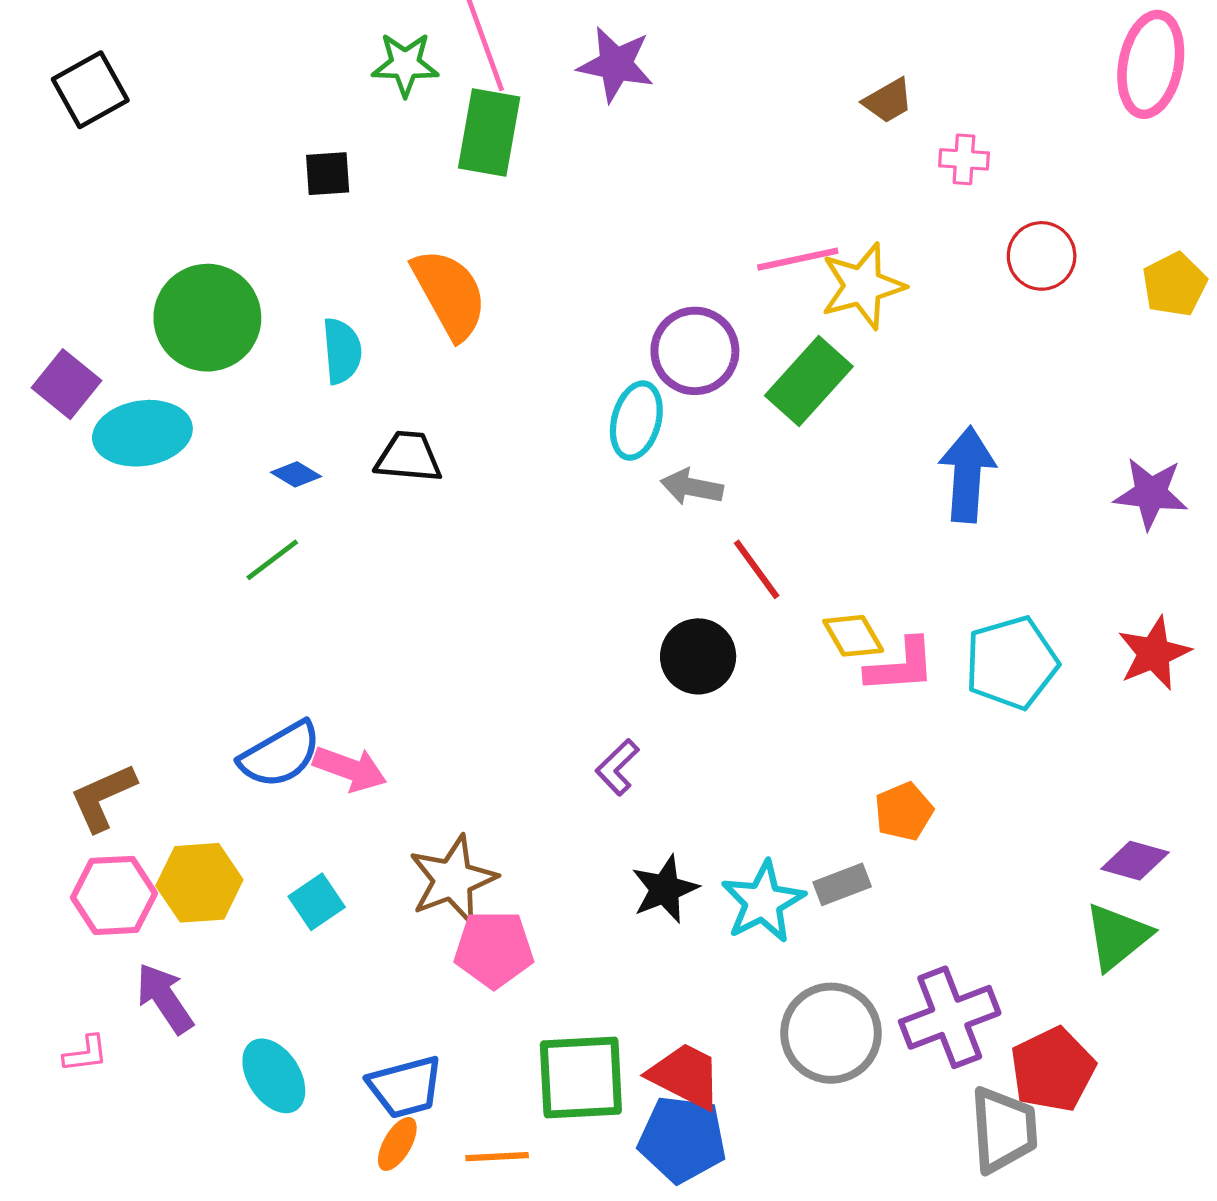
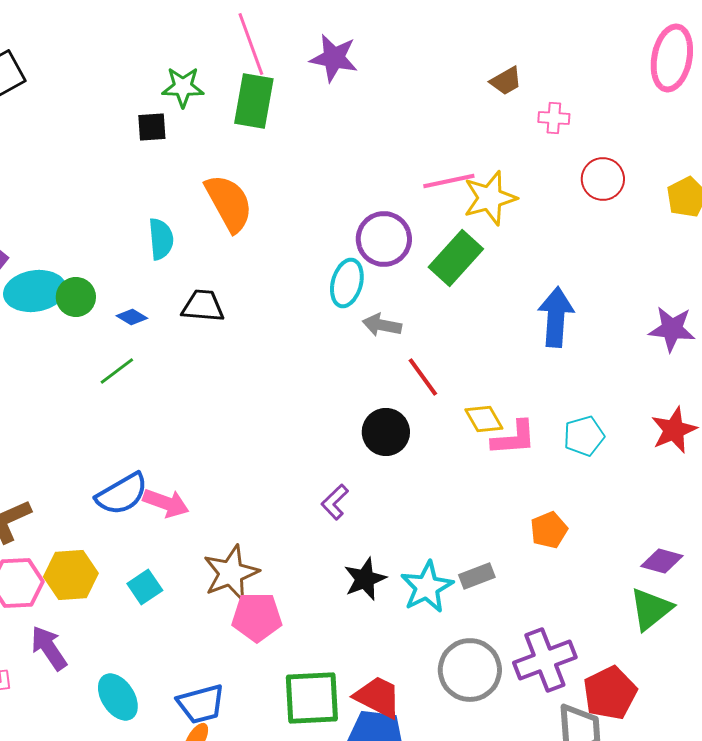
green star: (405, 64) -> (183, 87), moved
green circle: (207, 318) -> (76, 297), moved, size x0.6
cyan pentagon: (1011, 663) -> (584, 436), size x0.7
orange pentagon: (904, 812) -> (549, 530), moved

